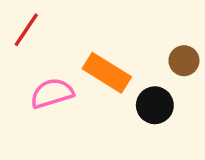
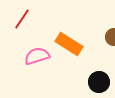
black circle: (155, 105) -> (99, 82), moved

